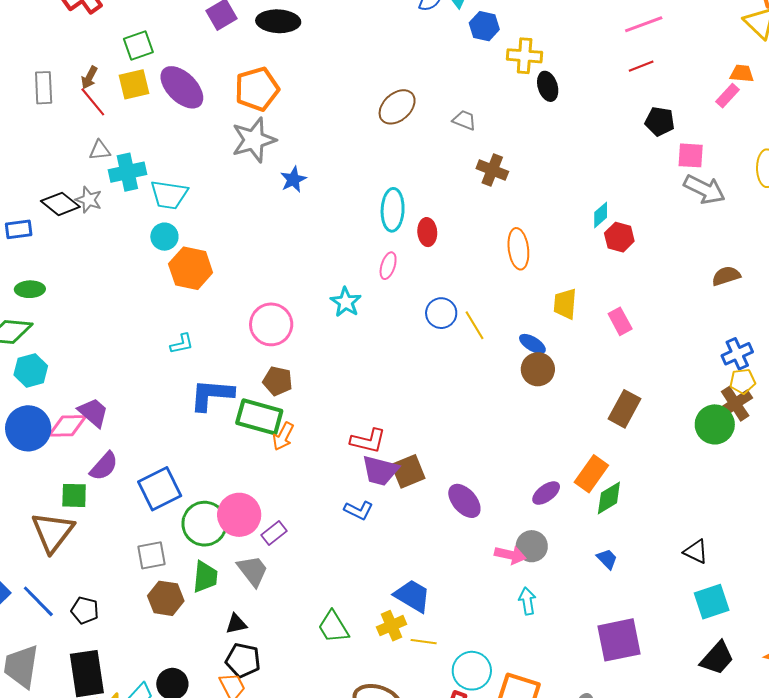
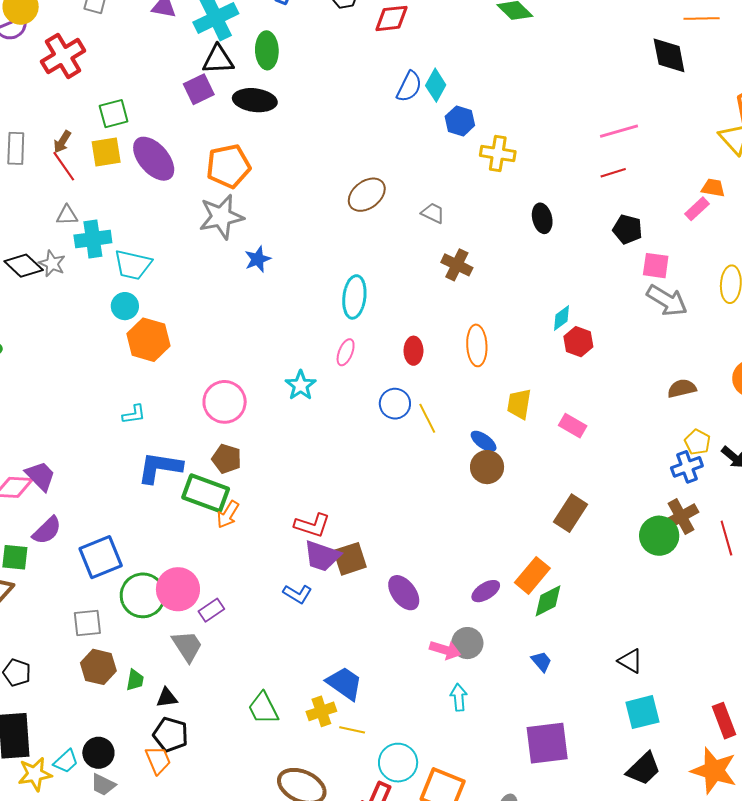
black ellipse: (548, 86) -> (542, 218), moved
red ellipse: (427, 232) -> (413, 351), moved
pink rectangle: (620, 321) -> (573, 426), turned -36
yellow pentagon: (743, 381) -> (698, 442), moved, turned 30
green trapezoid: (205, 577) -> (135, 680), moved, size x0.7

